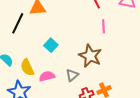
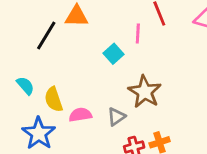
pink line: (103, 26) -> (138, 34), moved
cyan square: (51, 45) -> (113, 54), moved

